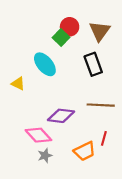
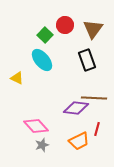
green square: (61, 37) -> (45, 35), moved
purple diamond: (61, 116) -> (76, 108), moved

